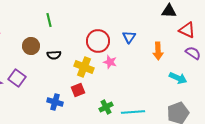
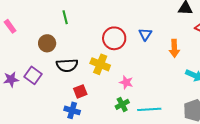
black semicircle: (54, 55) -> (67, 65), moved, size x1.5
pink star: (110, 62) -> (126, 82), moved
red square: (78, 90) -> (80, 91), moved
blue cross: (55, 102) -> (72, 110), moved

